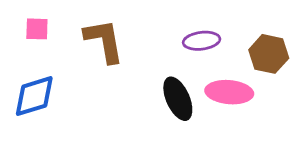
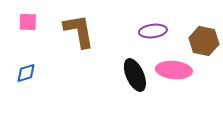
blue diamond: (34, 96) -> (26, 73), size x0.6

